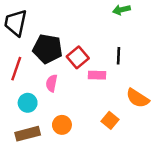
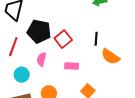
pink rectangle: (97, 75) -> (72, 66), moved
orange semicircle: (138, 98) -> (110, 57), moved

